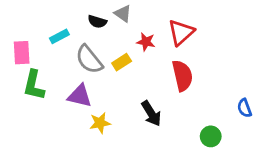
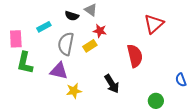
red triangle: (181, 32) -> (154, 24), moved
red star: (146, 42) -> (100, 31), moved
gray semicircle: (89, 59) -> (66, 44), turned 50

